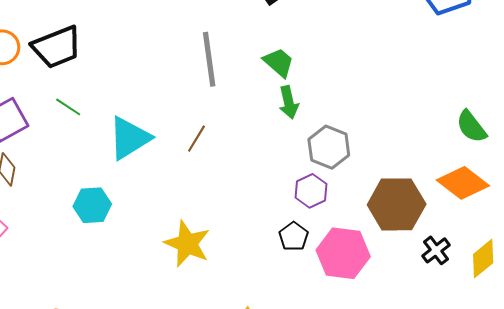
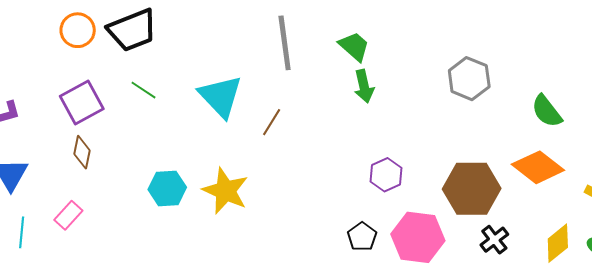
cyan triangle: (129, 138) -> (221, 96), moved, turned -42
gray hexagon: (329, 147) -> (469, 79), moved
black pentagon: (294, 236) -> (362, 237), moved
yellow star: (187, 244) -> (225, 191), moved
black cross: (436, 250) -> (494, 240), moved

